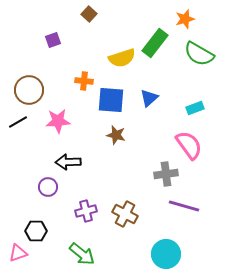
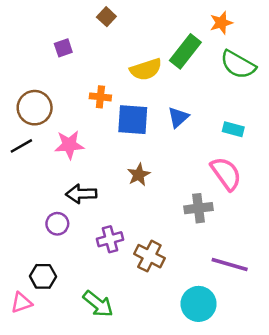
cyan rectangle: (195, 108) -> (233, 129), turned 36
brown star: (116, 135) -> (139, 175), moved, turned 30
purple line: (184, 206) -> (230, 264), moved
purple cross: (86, 211) -> (110, 239), moved

